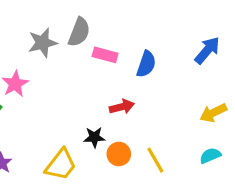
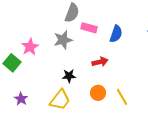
gray star: (43, 43) -> (63, 40), moved
black star: (94, 137) -> (69, 76), moved

